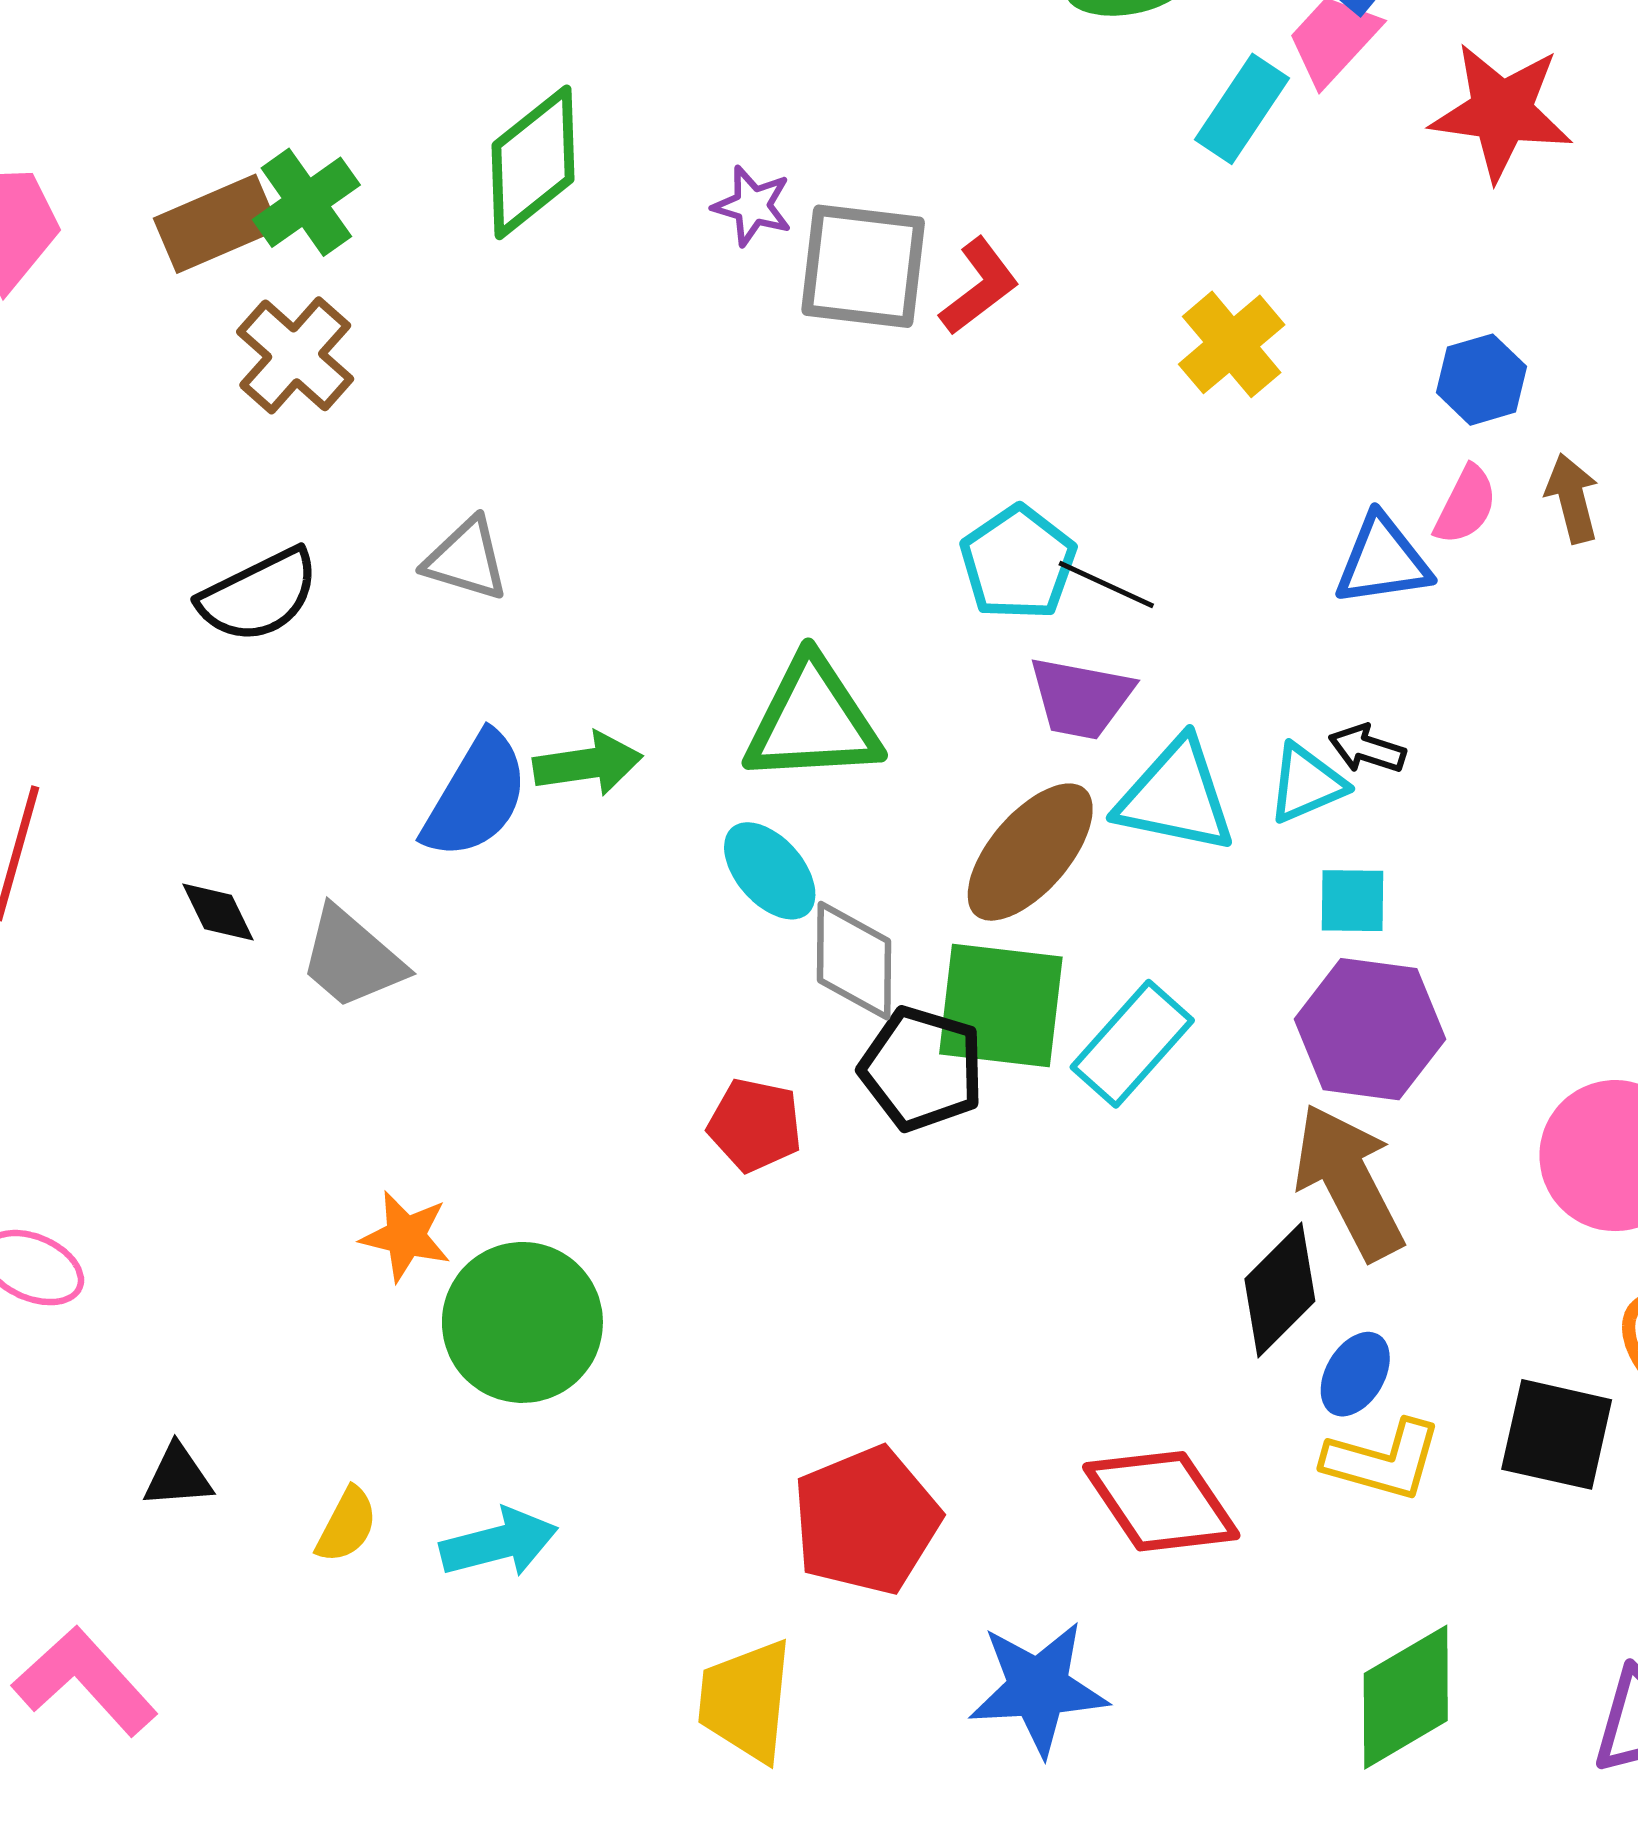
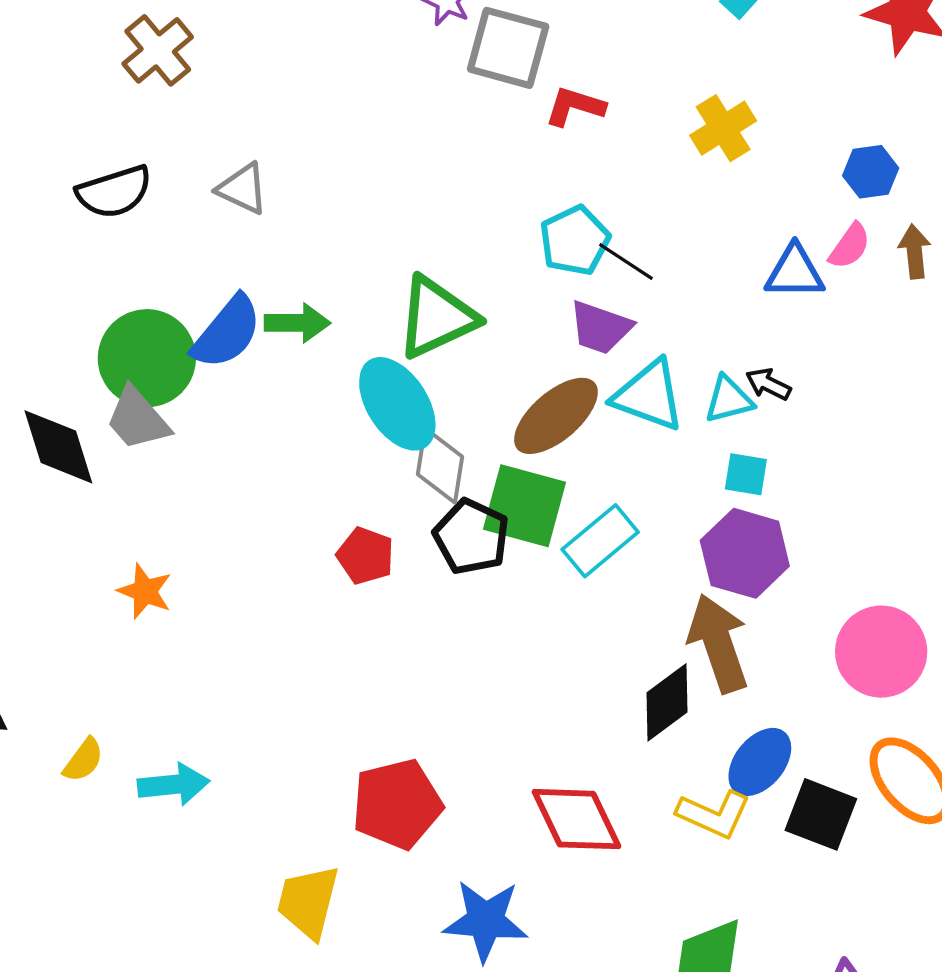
red L-shape: (979, 286) -> (575, 106), moved, turned -134
green triangle: (813, 721) -> (437, 317), turned -30
cyan ellipse: (770, 871) -> (397, 404), size x1.5
black diamond: (218, 912) -> (58, 447), moved, size x1.8
green circle: (522, 1322) -> (147, 358), moved
blue ellipse: (1355, 1374) -> (760, 762), moved, size x1.4

